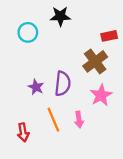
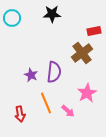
cyan circle: (28, 32) -> (12, 18), moved
pink star: (101, 95) -> (87, 93), moved
pink arrow: (79, 120) -> (68, 111), moved, turned -40

